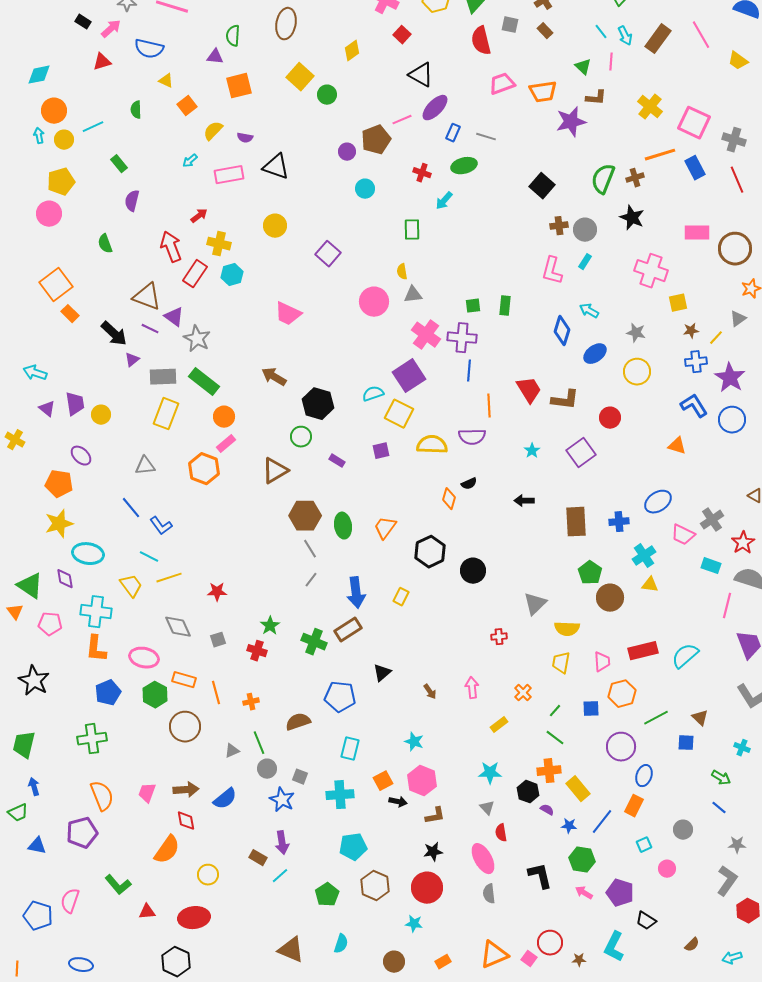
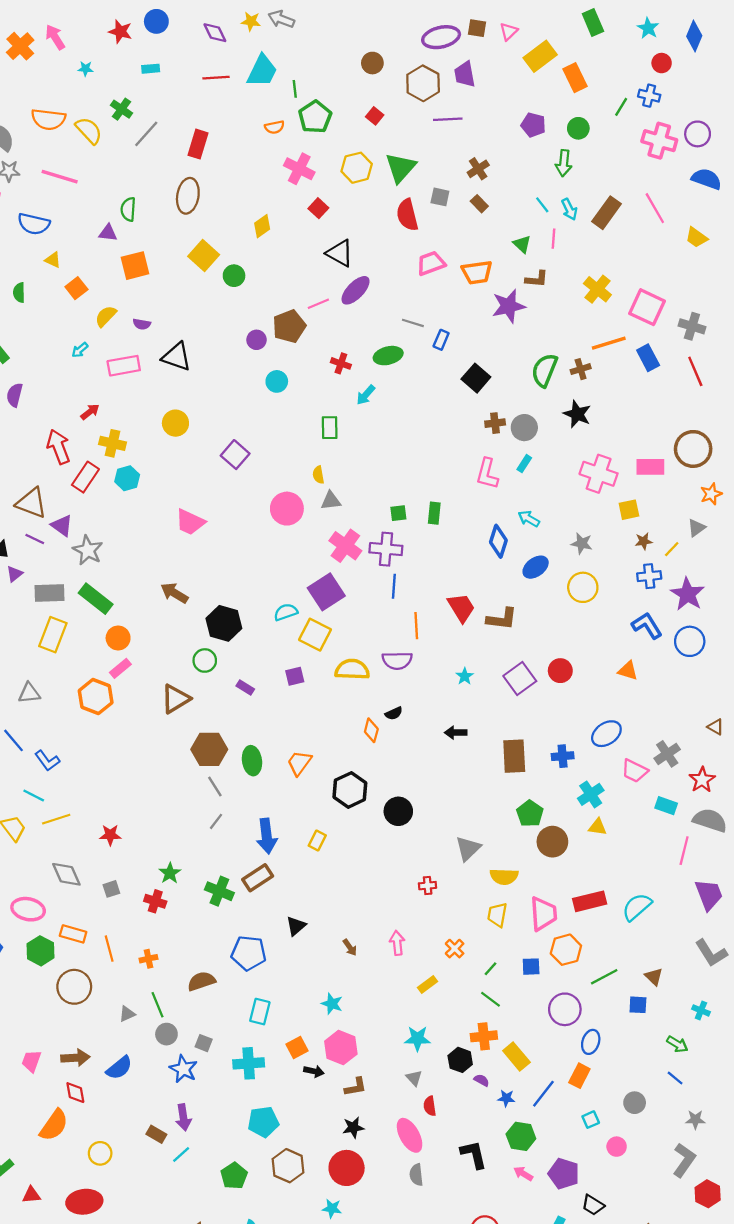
blue rectangle: (453, 133) -> (441, 340), moved
pink rectangle: (697, 233) -> (650, 467), moved
red circle: (610, 418) -> (560, 671), moved
pink trapezoid: (602, 662) -> (543, 914), size x1.5

